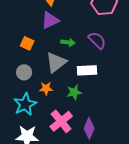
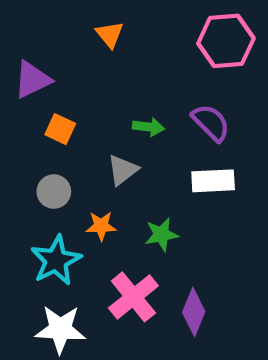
purple triangle: (50, 20) -> (32, 80), moved
gray triangle: (56, 62) -> (123, 170), size x0.7
white rectangle: (87, 70) -> (213, 181), moved

